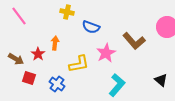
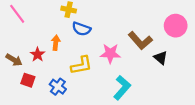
blue semicircle: (91, 27) -> (81, 29), moved
pink star: (106, 53) -> (110, 53), turned 30
black triangle: (161, 80) -> (161, 58), moved

